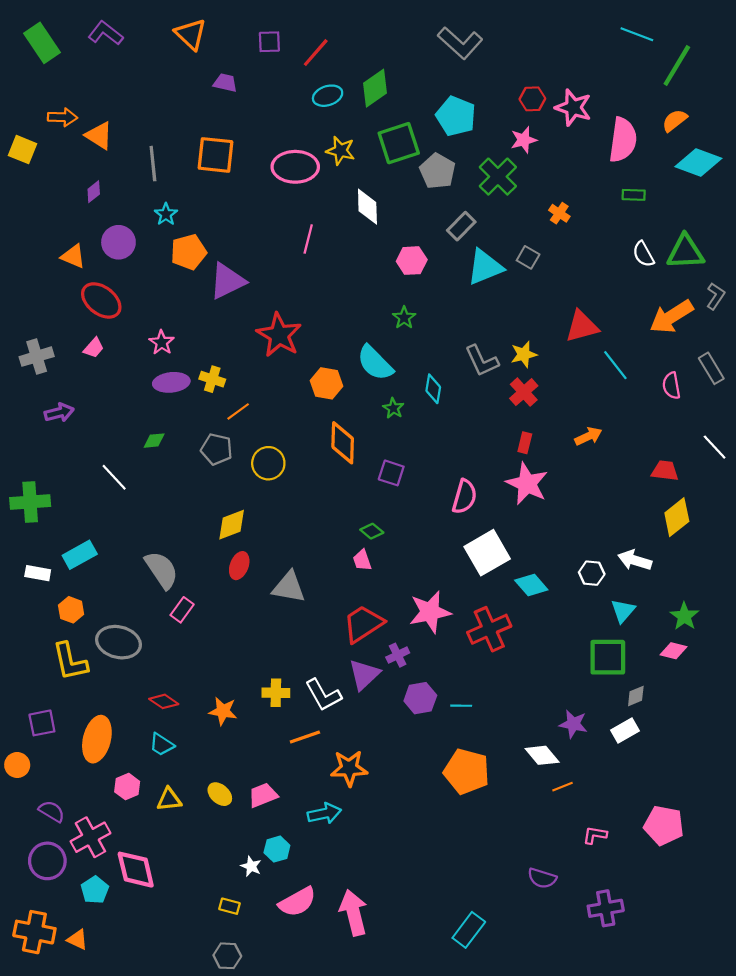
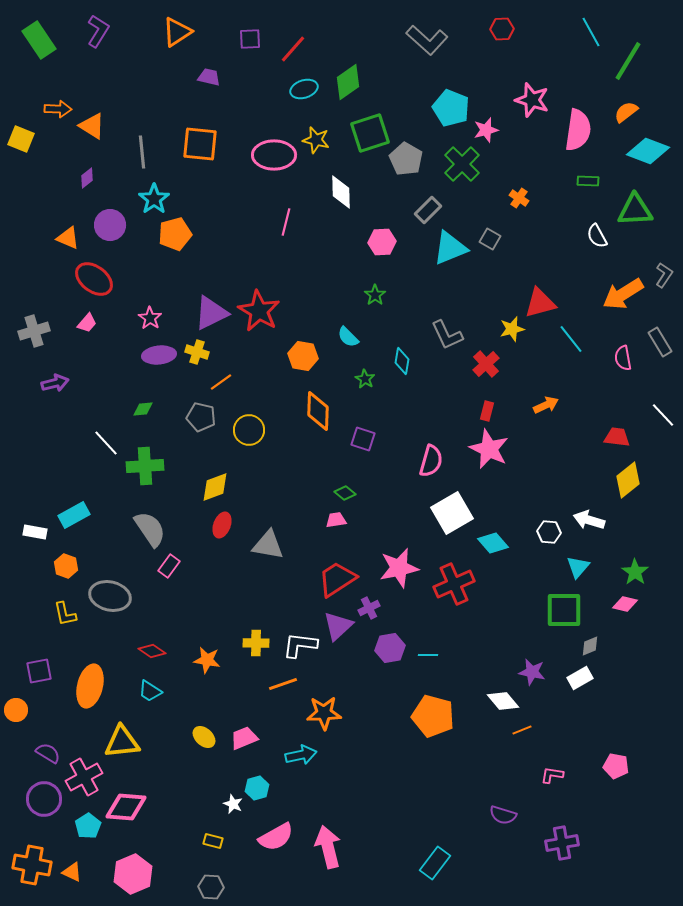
purple L-shape: (106, 33) -> (98, 31), turned 84
orange triangle: (191, 34) -> (177, 32), turned 44
cyan line: (637, 34) -> (591, 32), turned 40
red hexagon: (532, 99) -> (502, 29), moved
cyan pentagon: (456, 116) -> (451, 108), moved
cyan star: (166, 214) -> (154, 199), size x1.4
green triangle: (685, 252) -> (635, 210), moved
purple triangle: (227, 281) -> (211, 313), moved
yellow star: (524, 354) -> (512, 329), moved
cyan semicircle: (375, 363) -> (348, 337), size x0.6
green cross: (30, 502) -> (145, 466), moved
pink trapezoid: (362, 560) -> (336, 520), turned 100
yellow L-shape: (70, 662) -> (65, 614), size x0.7
white L-shape: (323, 695) -> (300, 645), turned 126
pink hexagon: (127, 787) -> (133, 874), moved, size x1.6
yellow triangle: (169, 799) -> (122, 742), moved, size x1.5
pink pentagon: (664, 825) -> (616, 766), size x0.7
pink diamond: (136, 870) -> (126, 807), turned -72

